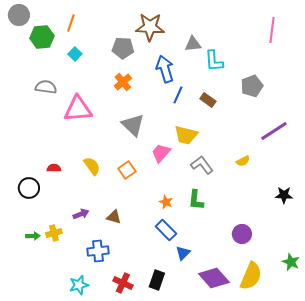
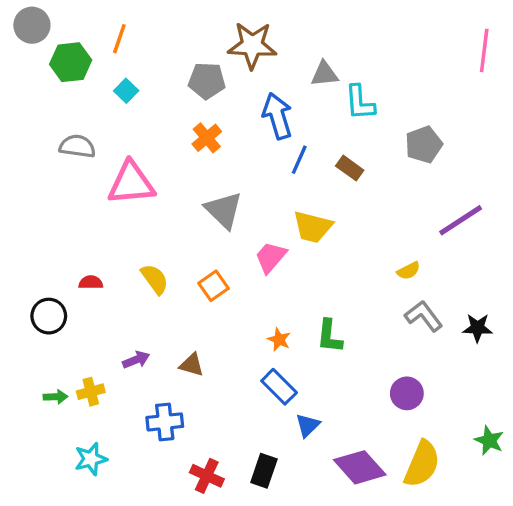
pink line: (272, 30) -> (484, 50), moved
gray L-shape: (202, 165) -> (424, 316), moved
cyan star: (79, 285) -> (91, 459), moved

